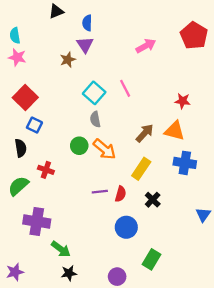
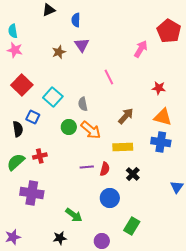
purple triangle: (85, 45) -> (82, 45), moved
pink arrow: (146, 46) -> (141, 49), moved, turned -30
cyan square: (94, 93) -> (53, 97), moved
blue square: (34, 125) -> (33, 117), moved
orange triangle: (174, 131) -> (163, 117), moved
yellow rectangle: (141, 169) -> (123, 147), turned 54
red cross: (46, 170) -> (40, 156), moved, turned -32
green arrow: (61, 249) -> (74, 215), moved

